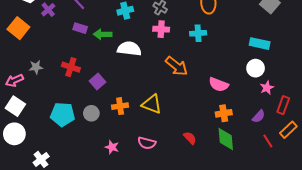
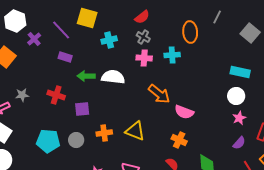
cyan cross: (198, 33) -> (172, 55), moved
green arrow: (103, 34) -> (86, 76), moved
purple square: (97, 81) -> (82, 109), turned 35
pink semicircle: (219, 85) -> (184, 112), moved
pink star: (267, 88) -> (239, 118), moved
orange cross: (224, 113) -> (179, 140), moved, turned 35

